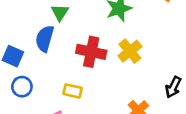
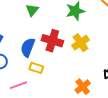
blue semicircle: (45, 39) -> (28, 47), moved

